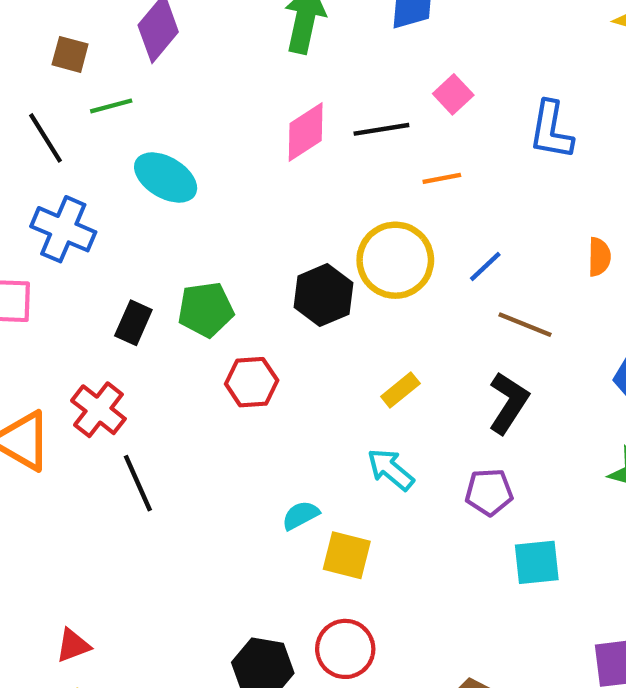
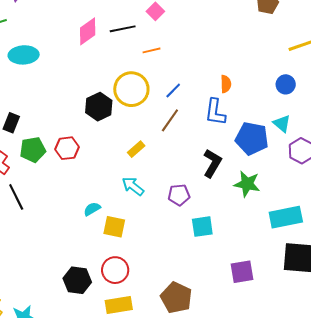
blue L-shape: (551, 130) -> (215, 112), moved
cyan ellipse: (166, 178) -> (24, 55), turned -32
green pentagon: (206, 310) -> (33, 150), moved
brown line: (525, 325) -> (170, 120), moved, turned -75
black L-shape: (508, 403) -> (212, 163), moved

